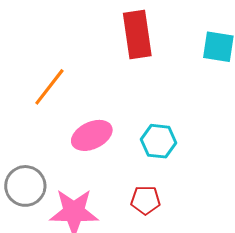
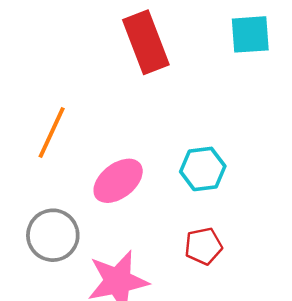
gray circle: (25, 186) -> (53, 235), moved

